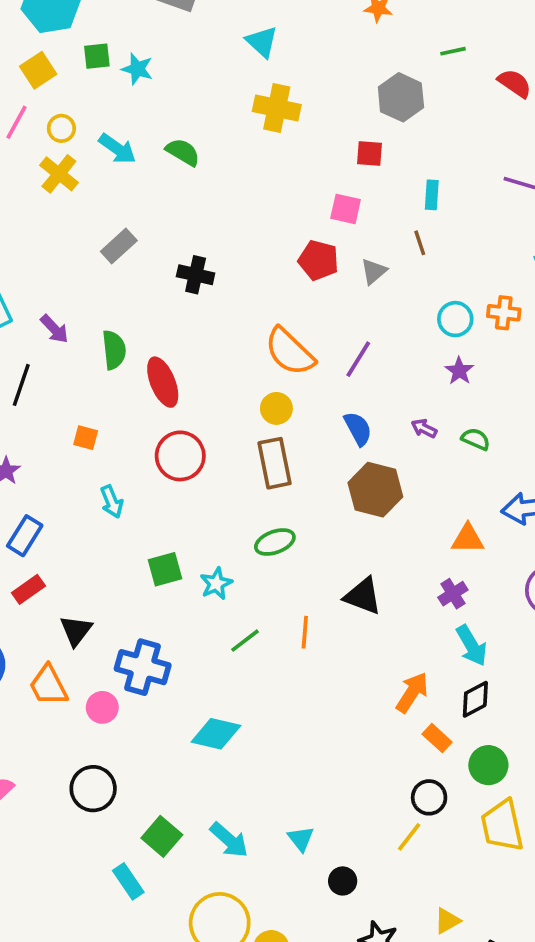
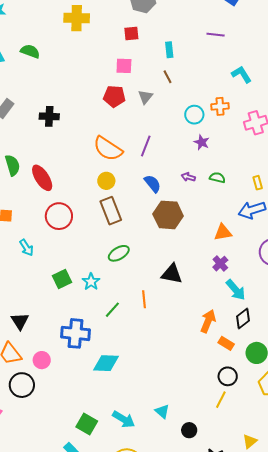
blue cross: (143, 667) -> (75, 333), moved
black circle: (93, 789) -> (22, 385), moved

